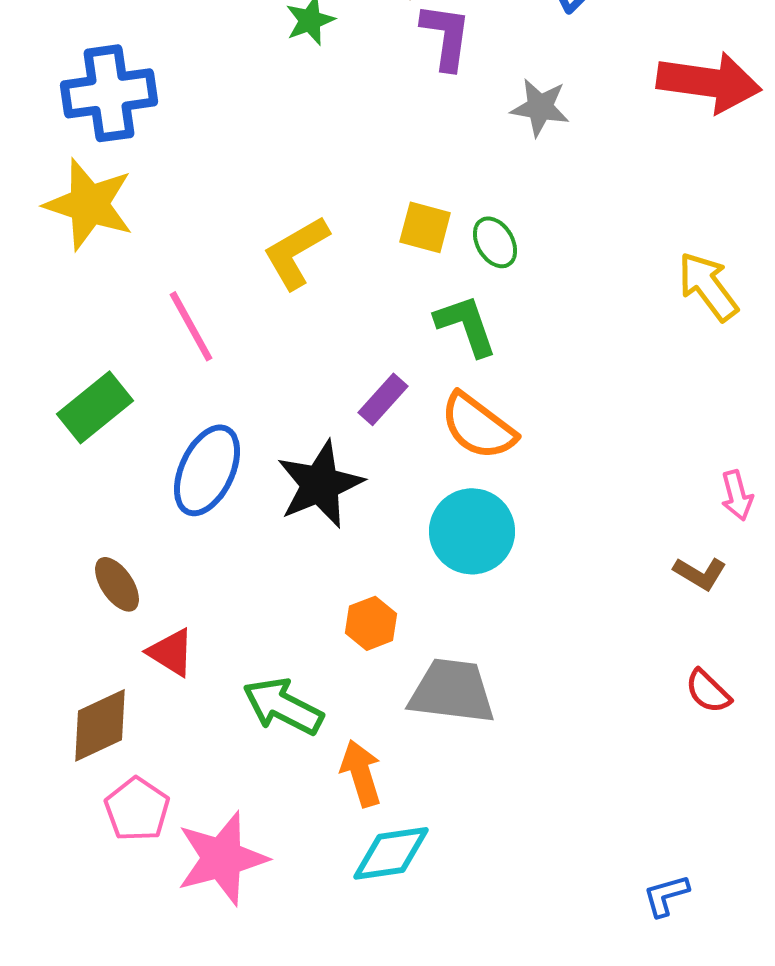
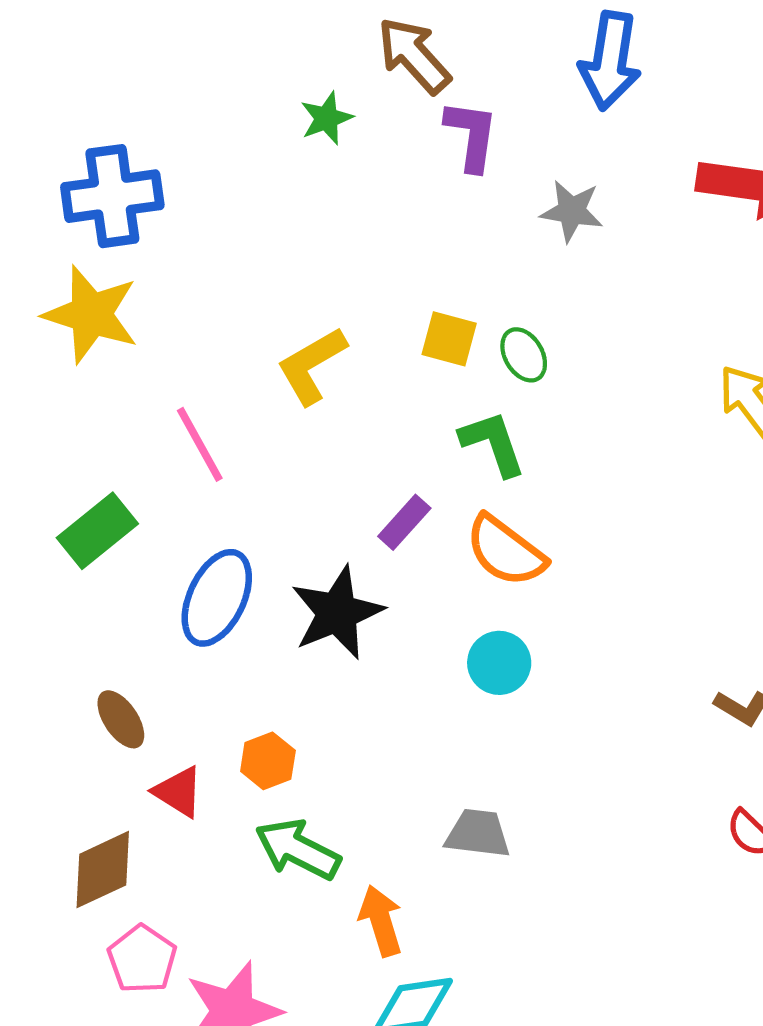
cyan circle: (472, 531) -> (499, 663), size x0.7
orange hexagon: (371, 623) -> (268, 761), moved
gray trapezoid: (452, 691) -> (478, 833), size x0.7

